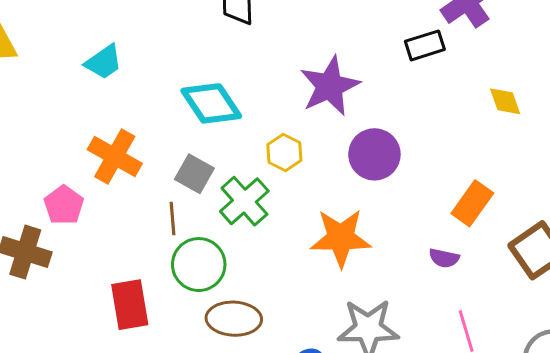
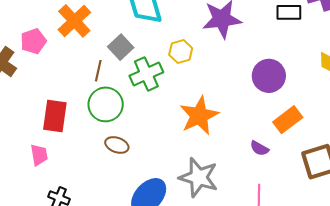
purple circle: (374, 154) -> (269, 76), moved
orange star: (341, 238) -> (199, 116), turned 30
brown ellipse: (234, 319) -> (117, 145), size x0.7

